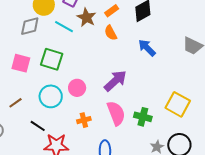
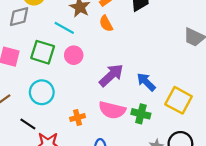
cyan line: (64, 27) -> (64, 28), moved
blue arrow: (147, 48) -> (146, 82), moved
pink circle: (77, 88) -> (74, 55), moved
pink semicircle: (116, 113) -> (112, 110), turned 125

